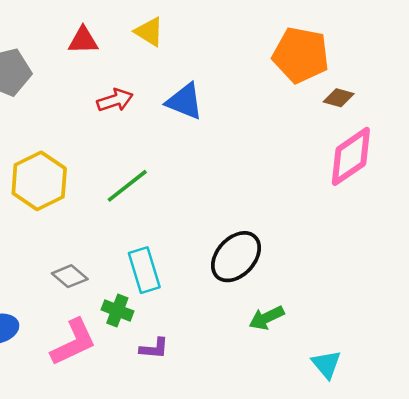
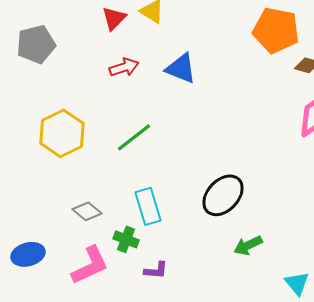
red triangle: (83, 40) -> (114, 18), moved, turned -44

